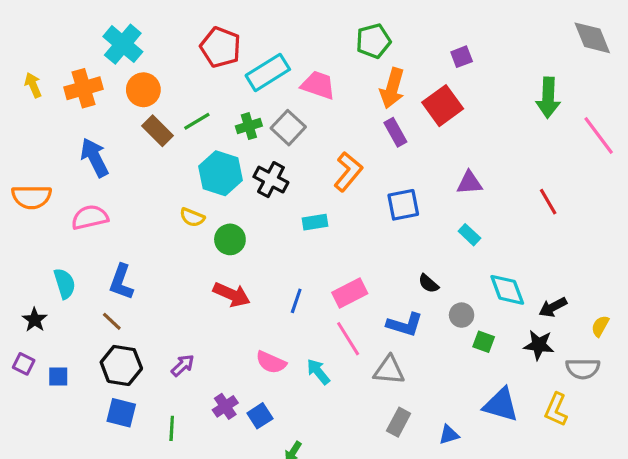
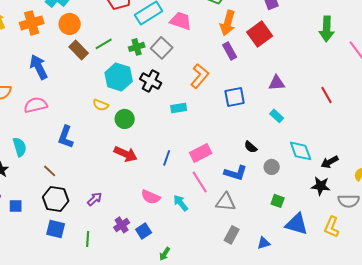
blue L-shape: (121, 282) -> (66, 137), moved
green square: (484, 342) -> (278, 201), moved

